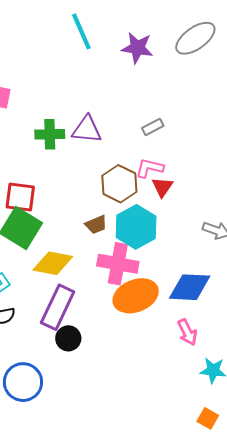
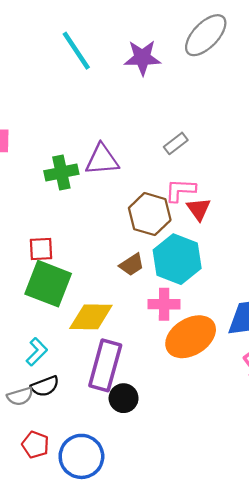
red square: (20, 197) -> (41, 249), size x0.7
pink cross: (118, 264) -> (164, 304), size x0.7

